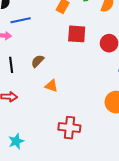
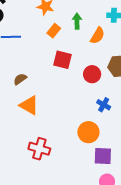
orange triangle: (51, 86) -> (29, 105), size x1.5

